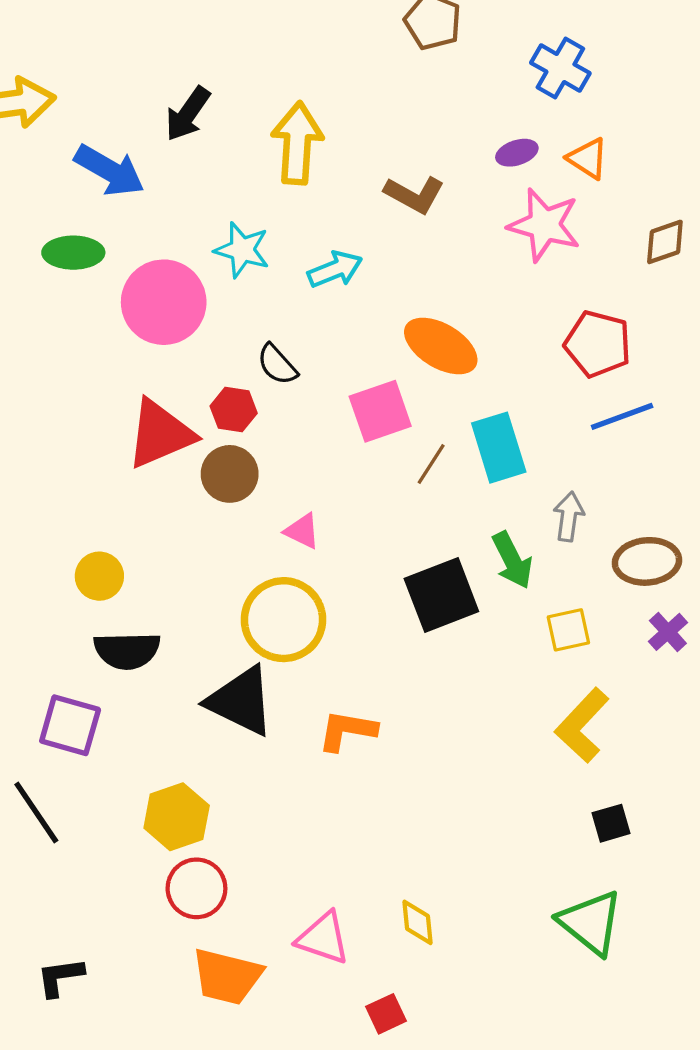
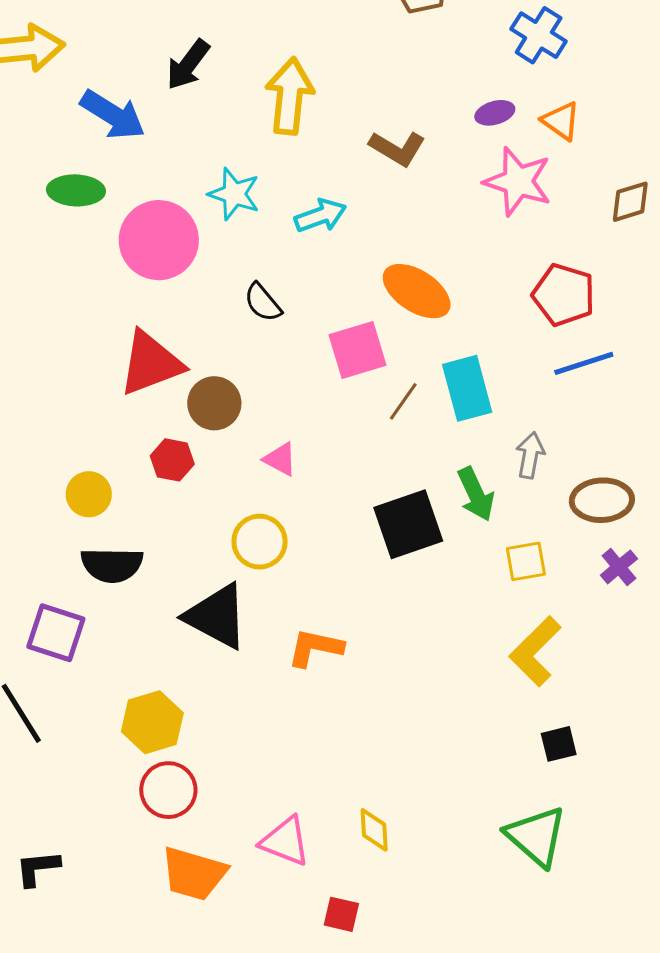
red hexagon: (234, 410) -> (172, 460), moved
yellow circle: (283, 620) -> (260, 542), size x0.7
red square: (386, 1014) -> (341, 914), turned 36

